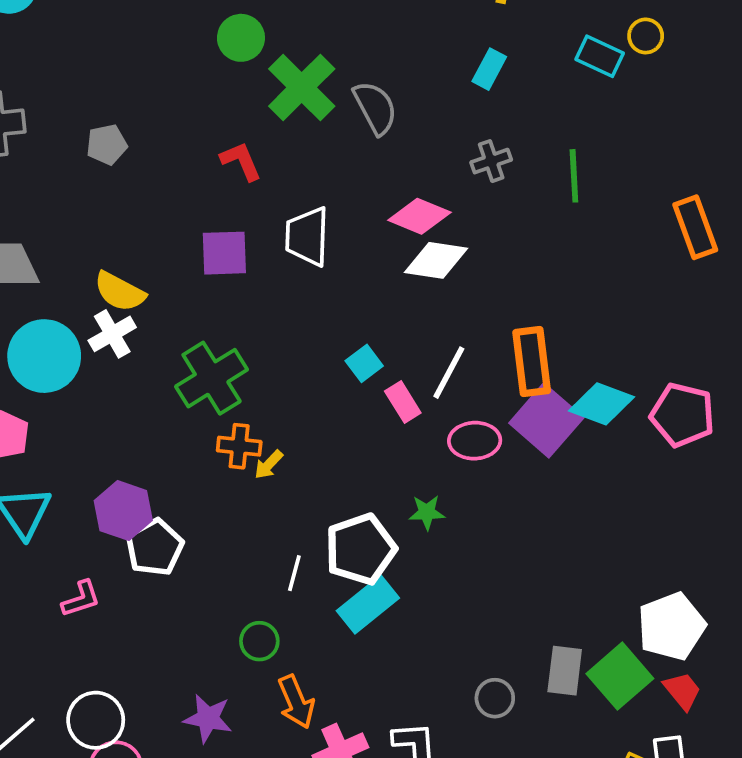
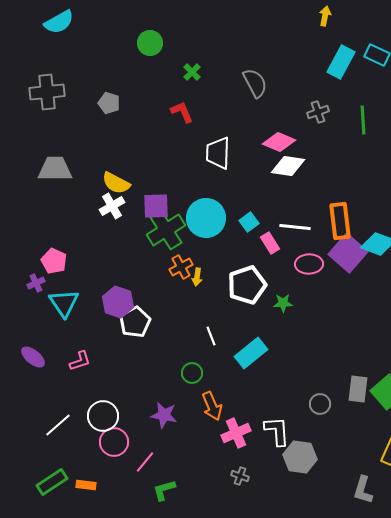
green circle: (241, 38) -> (150, 43), moved
cyan rectangle: (489, 69) -> (341, 62), moved, size x1.5
green cross: (302, 87) -> (192, 72), moved, size x0.5
gray pentagon: (107, 145) -> (109, 103), turned 30
purple square: (224, 253) -> (156, 206), moved
cyan circle: (44, 356) -> (206, 218), moved
white line: (449, 373) -> (295, 227), turned 68
orange cross: (239, 446) -> (181, 267), turned -35
yellow arrow: (269, 465) -> (197, 277), turned -36
white pentagon: (361, 549) -> (247, 285), moved
white line: (294, 573) -> (211, 336), turned -36
pink L-shape: (81, 599) -> (80, 361), moved

